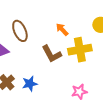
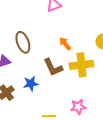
blue star: (30, 84) -> (31, 84), moved

